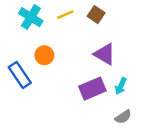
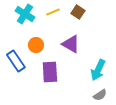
purple triangle: (105, 54) -> (71, 44), moved
cyan arrow: (121, 86) -> (98, 70), size x1.5
purple rectangle: (92, 89) -> (50, 72), moved, turned -70

